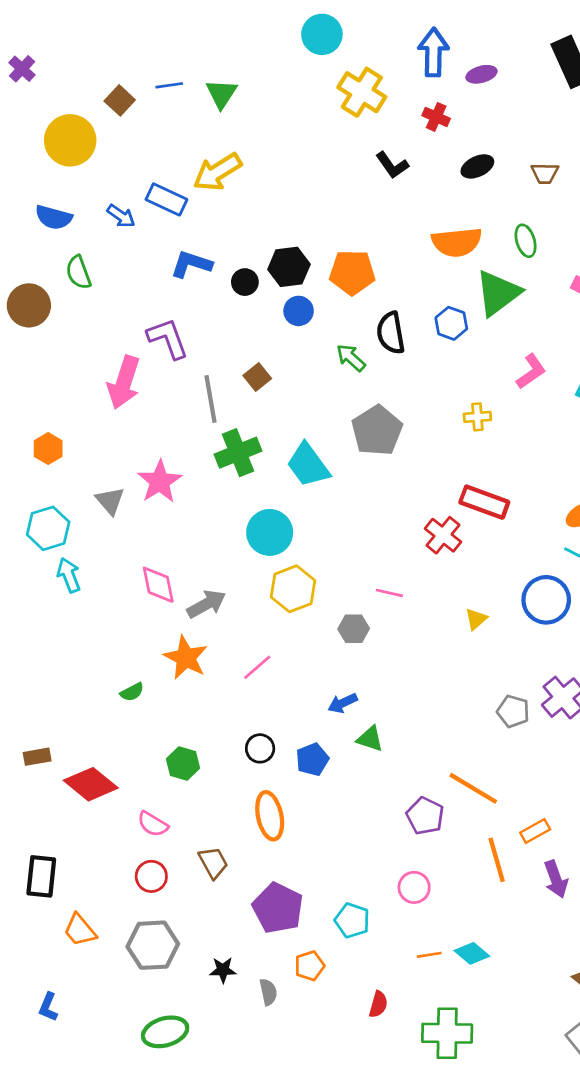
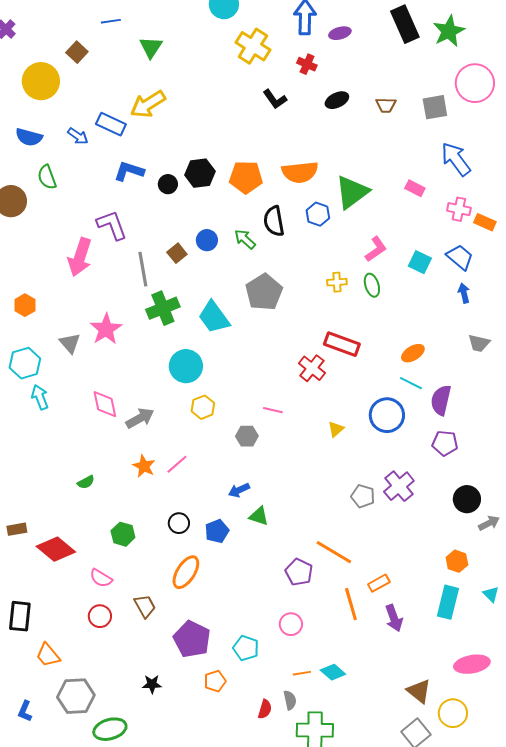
blue line: (169, 85) -> (111, 21), moved
green ellipse: (526, 241) -> (372, 285), moved
orange semicircle: (457, 242) -> (300, 172), moved
blue circle: (299, 311) -> (207, 240), moved
yellow hexagon: (293, 589) -> (203, 407), size x0.7
orange star: (186, 658) -> (144, 466), moved, size x0.7
orange ellipse: (270, 816) -> (186, 572), turned 44
gray hexagon: (153, 945) -> (76, 696), moved
gray semicircle: (268, 992) -> (290, 700), moved

